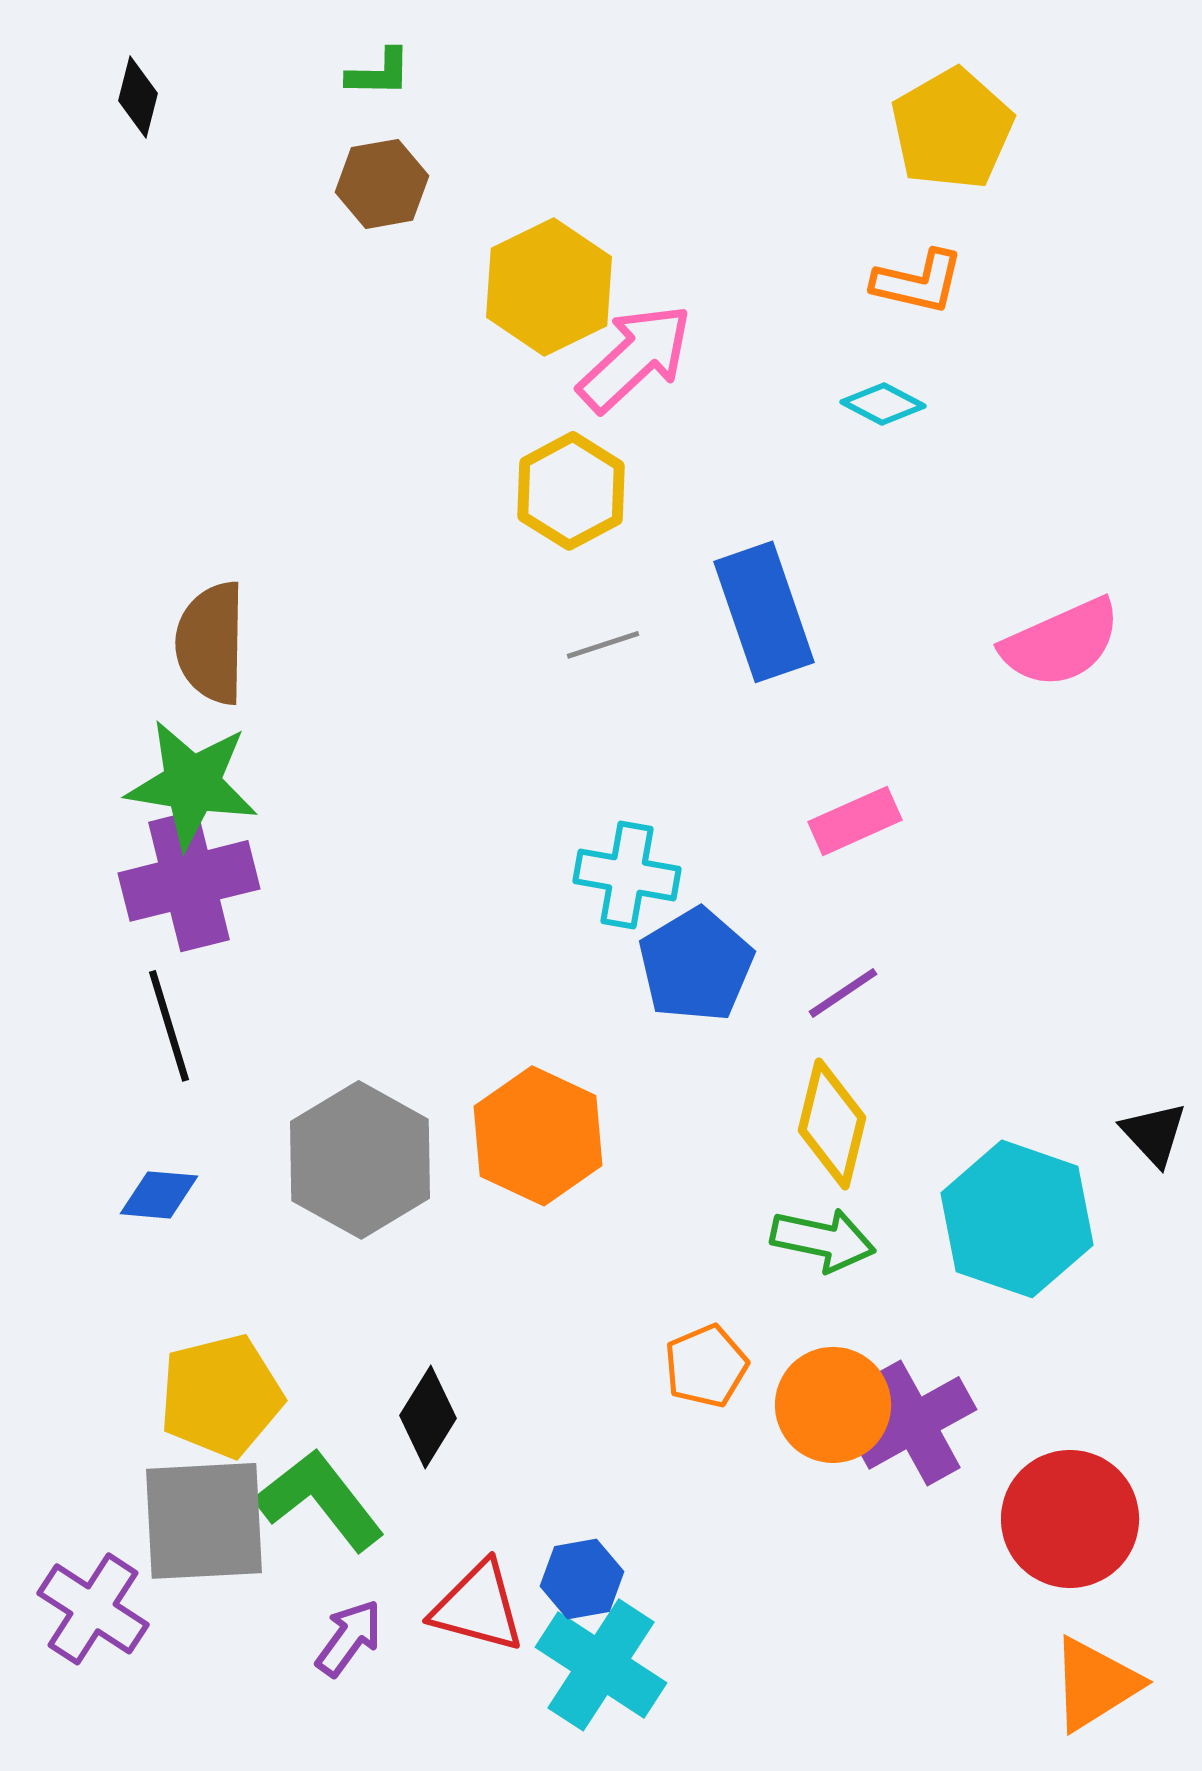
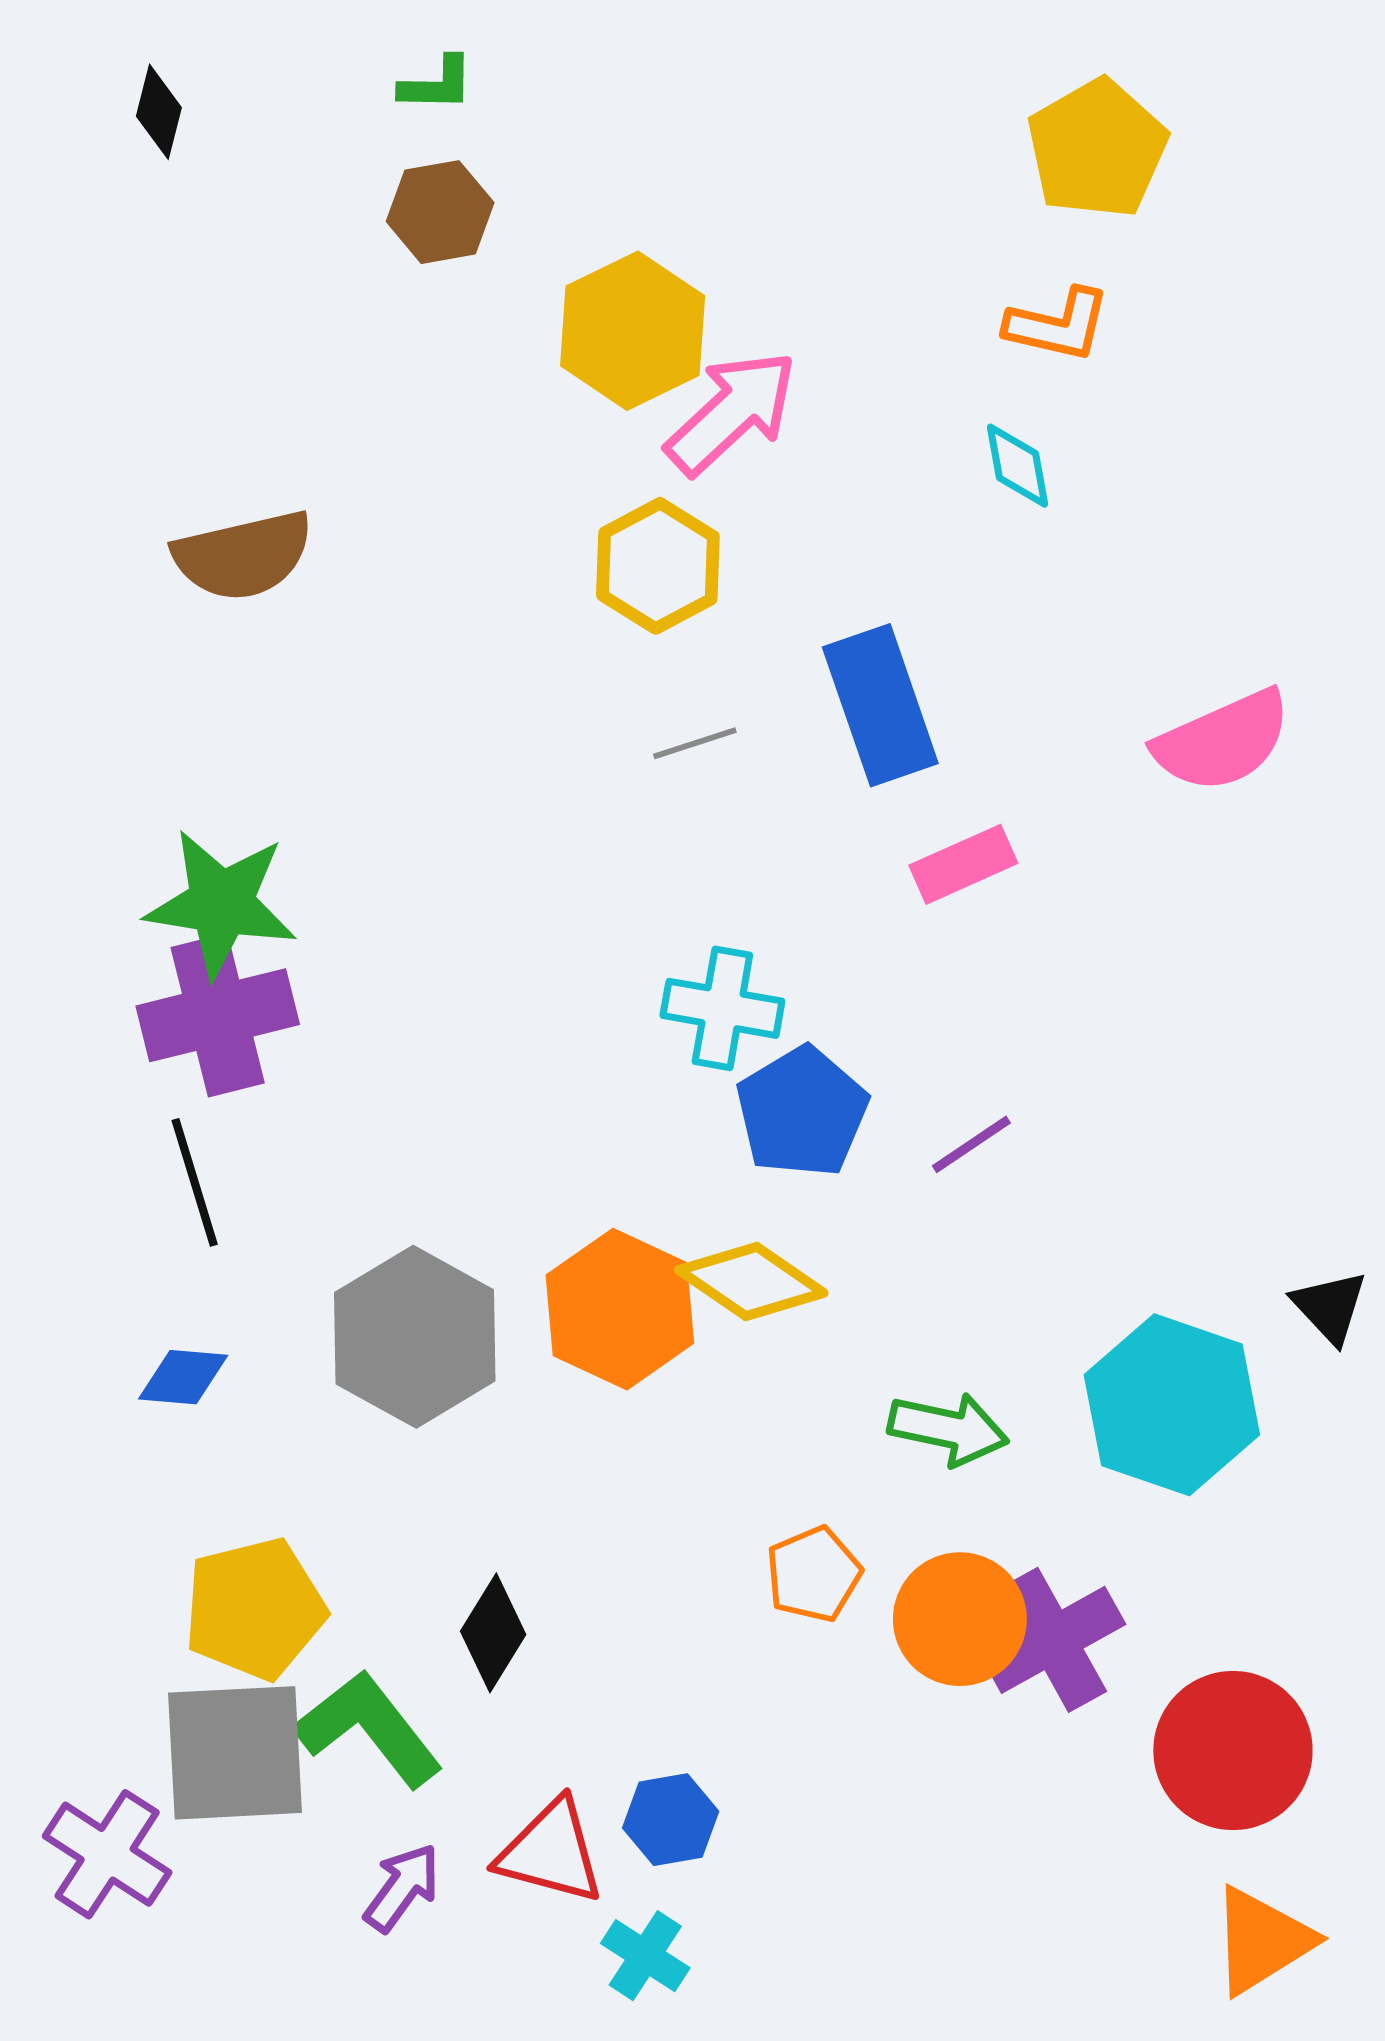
cyan diamond: (883, 404) -> (1017, 466), turned 52
brown semicircle: (211, 643) -> (243, 555), moved, turned -104
pink rectangle: (855, 821) -> (963, 864), moved
yellow diamond: (832, 1124) -> (751, 1281), moved, turned -69
cyan cross: (601, 1665) -> (645, 1956), moved, size x0.6

